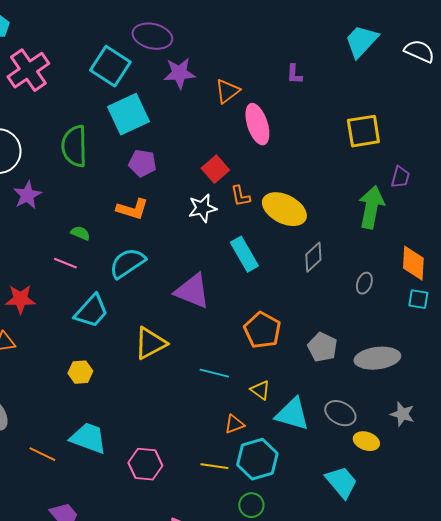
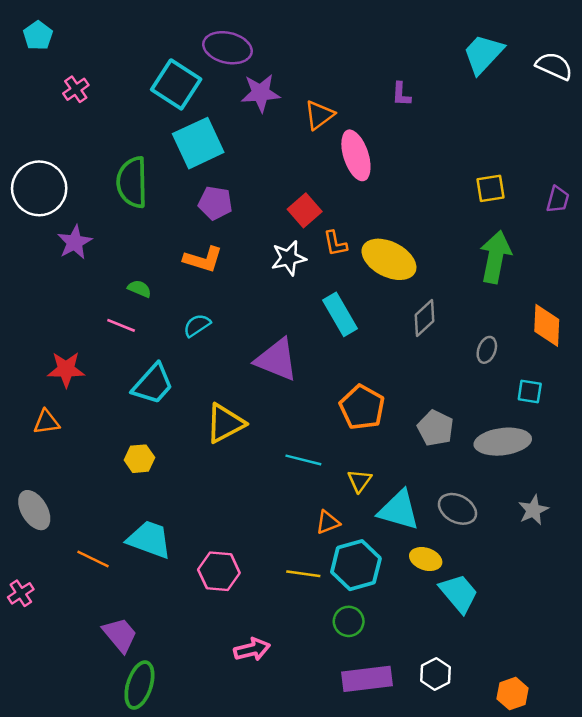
pink cross: (28, 70) -> (76, 89), size x0.5
yellow square: (363, 131) -> (491, 188), moved, size x0.7
purple trapezoid: (400, 177) -> (558, 199), moved
cyan semicircle: (127, 263) -> (197, 325), size x0.6
cyan square: (418, 299) -> (530, 391), moved
yellow triangle: (260, 390) -> (360, 481), turned 30
gray star: (402, 414) -> (533, 510), turned 30
yellow ellipse: (366, 441) -> (426, 559), moved

